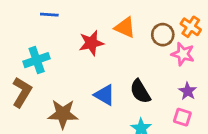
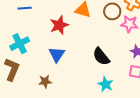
blue triangle: (105, 95) -> (57, 54), moved, turned 42
brown star: (63, 114) -> (45, 82), size x0.6

